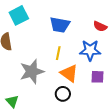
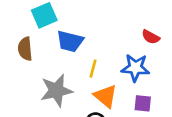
blue trapezoid: (60, 25) -> (70, 41), moved

